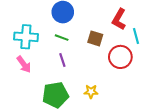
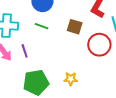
purple line: (62, 60) -> (25, 51), moved

